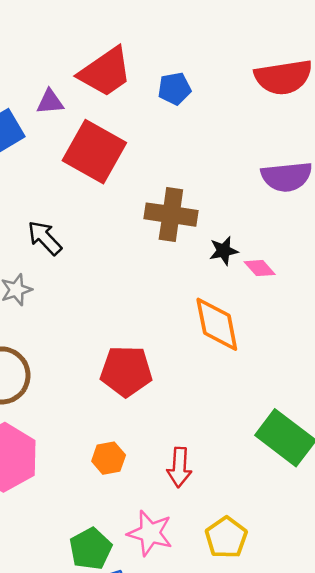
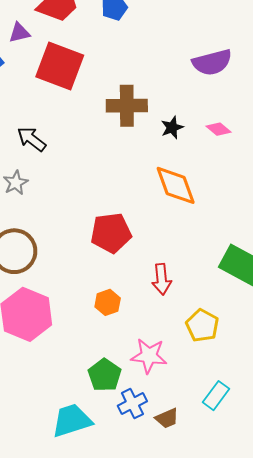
pink diamond: (260, 268) -> (218, 129), moved
red arrow: (179, 467) -> (162, 279), moved
yellow pentagon: (226, 537) -> (202, 326), moved

